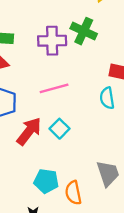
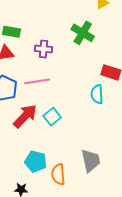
purple cross: (52, 41) -> (43, 49), moved, size x0.7
pink line: (54, 88) -> (37, 81), moved

